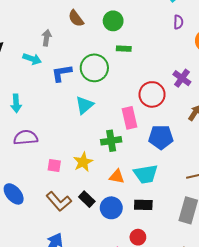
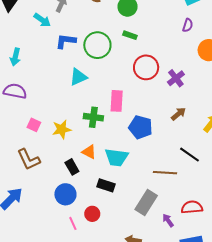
red circle: (152, 94) -> (146, 67), moved
black rectangle: (87, 199) -> (72, 167), moved
blue circle: (111, 208) -> (65, 194), moved

